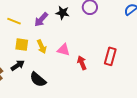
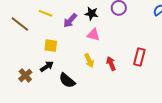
yellow line: (14, 21) -> (45, 13), moved
yellow arrow: (42, 47) -> (89, 61), moved
pink triangle: (64, 50) -> (93, 35), moved

